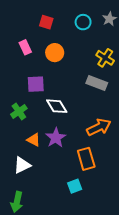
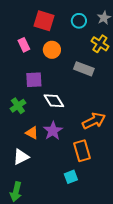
red square: (46, 22) -> (44, 21), size x1.5
yellow cross: (105, 58) -> (100, 44), moved
gray rectangle: (97, 83) -> (84, 69), moved

